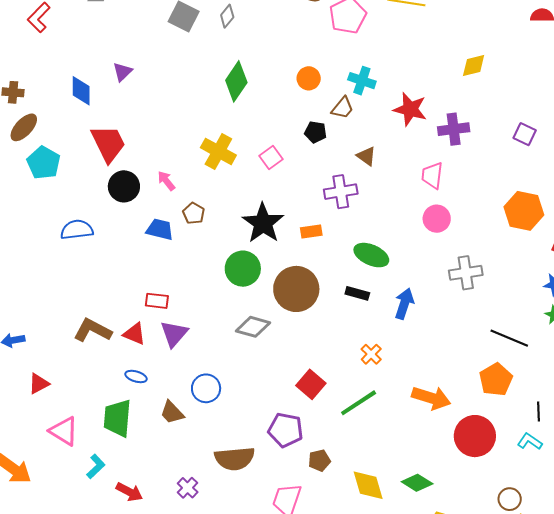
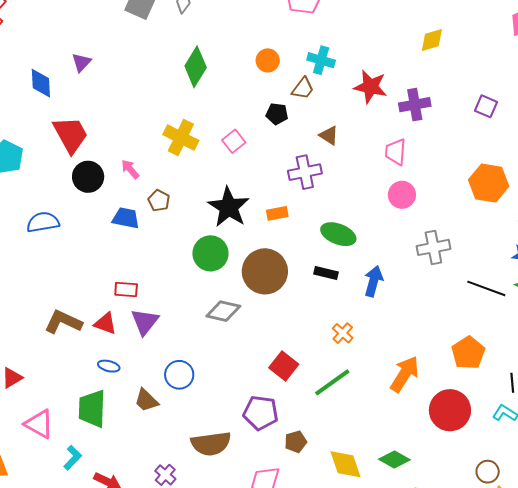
black line: (509, 338) -> (486, 288), moved
orange arrow: (431, 398) -> (405, 374), turned -72

